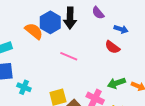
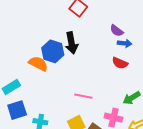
purple semicircle: (98, 13) -> (117, 31), moved
pink line: (69, 56) -> (83, 96), moved

